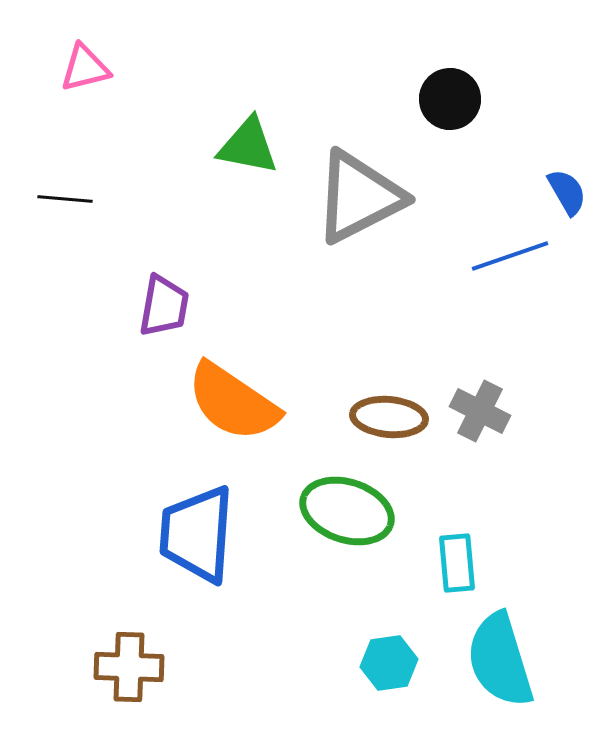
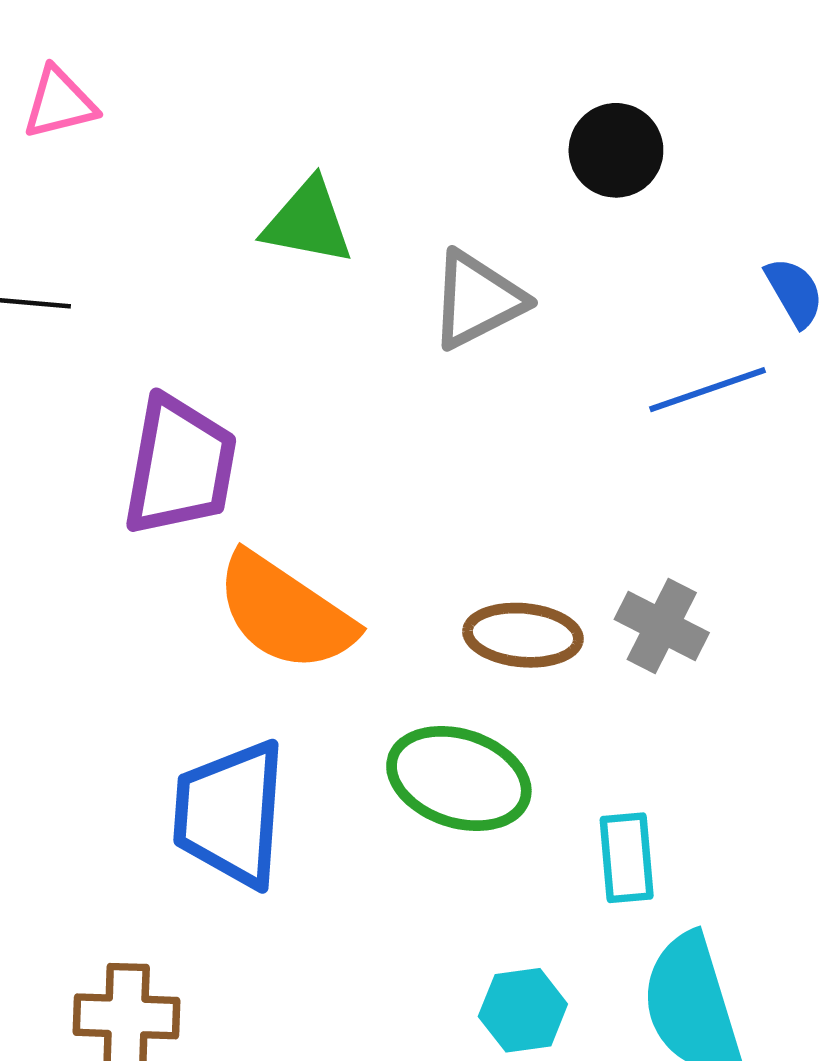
gray triangle: (359, 197) -> (477, 300), size x0.7
purple trapezoid: (164, 306) -> (180, 466), size x1.5

